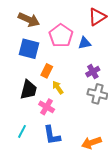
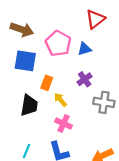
purple cross: (93, 72) -> (85, 79), moved
pink cross: (47, 107) -> (63, 123), moved

